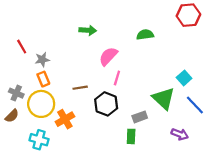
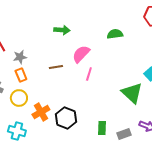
brown line: (80, 88) -> (56, 67), moved
yellow circle: (41, 104) -> (19, 98), size x0.7
black hexagon: (106, 104) -> (66, 118), moved
gray rectangle: (140, 117) -> (124, 134), moved

